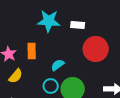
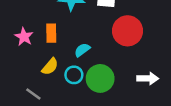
yellow semicircle: (16, 76) -> (50, 67), moved

